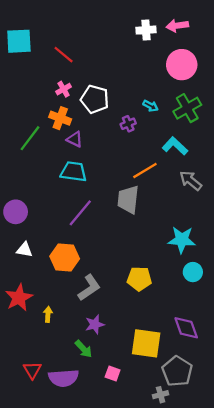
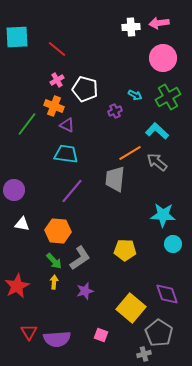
gray arrow: (191, 181) -> (157, 162), moved
red star: (19, 298) -> (17, 286), moved
yellow arrow: (48, 314) -> (54, 282), moved
yellow square: (146, 343) -> (131, 308), turned 32
green arrow: (84, 349) -> (54, 261), moved

